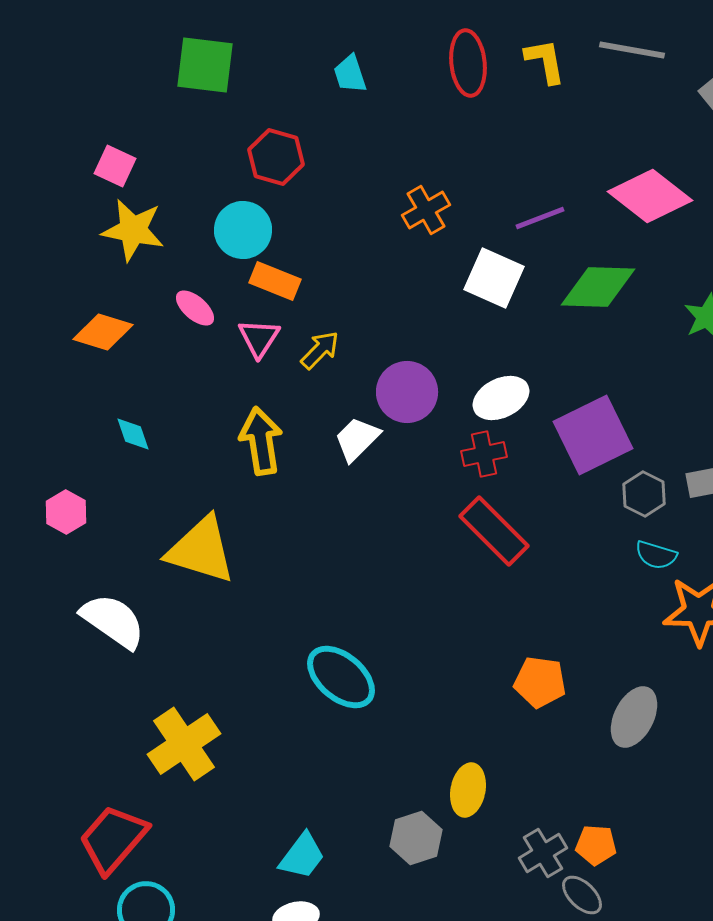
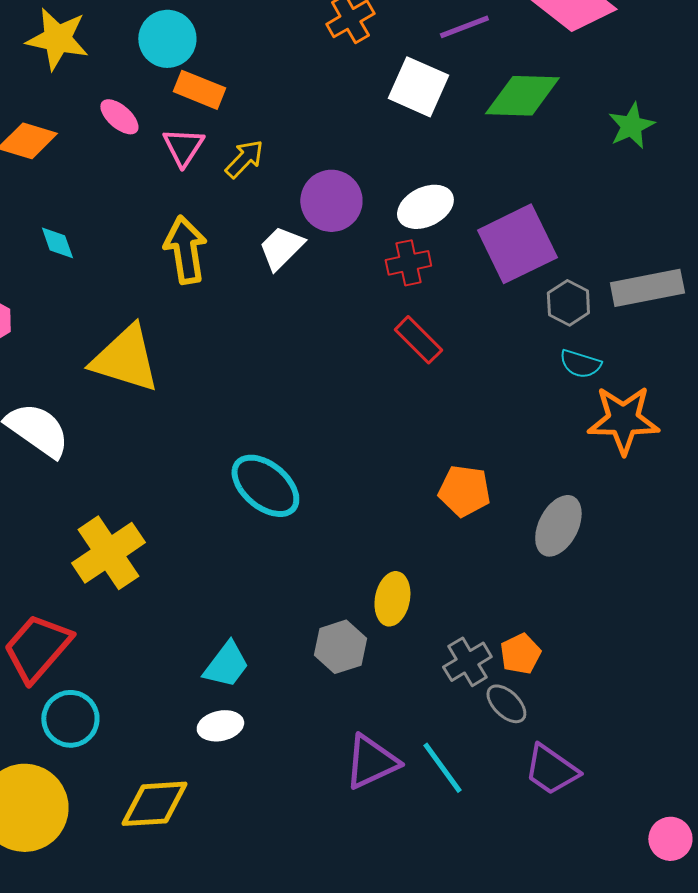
red rectangle: (494, 531) -> (418, 340), size x0.7
orange pentagon: (596, 845) -> (520, 654), turned -30

